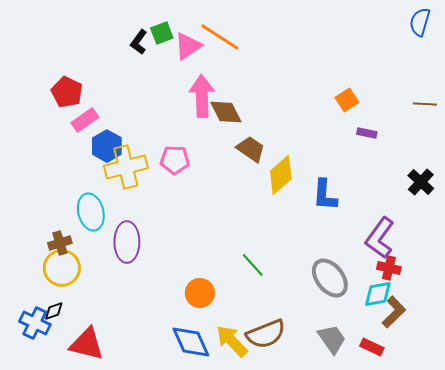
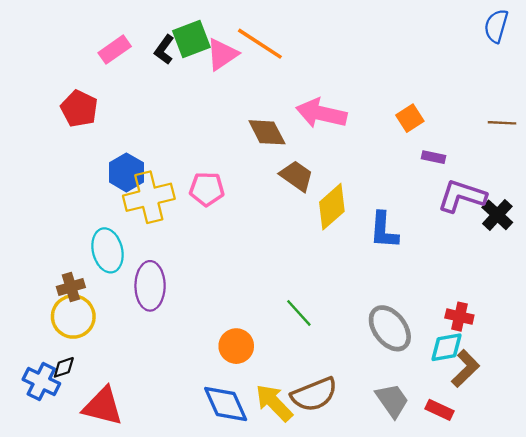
green square: (162, 33) -> (191, 39), size x1.4
pink arrow: (202, 96) -> (321, 113), moved, turned -75
pink rectangle: (85, 120) -> (115, 50), moved
purple L-shape: (380, 238) -> (462, 196), moved, turned 72

